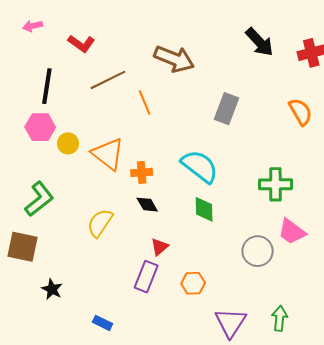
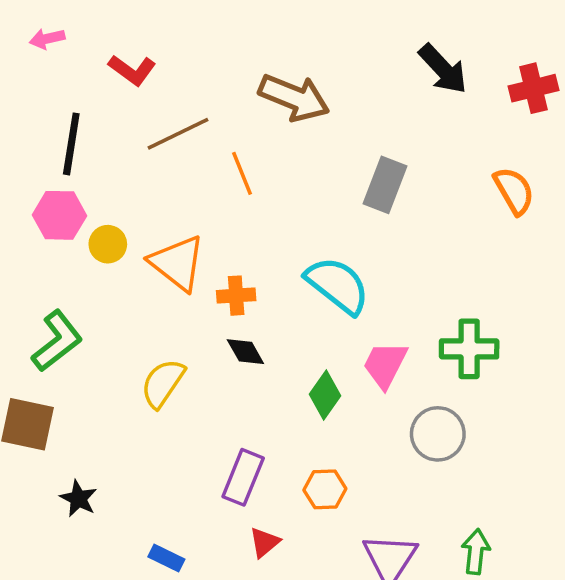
green cross: (275, 184) -> (469, 349), moved
green diamond: (204, 209) -> (325, 395), moved, turned 36
pink trapezoid: (292, 232) -> (385, 365), moved, turned 80
red triangle: (160, 247) -> (265, 542), moved

